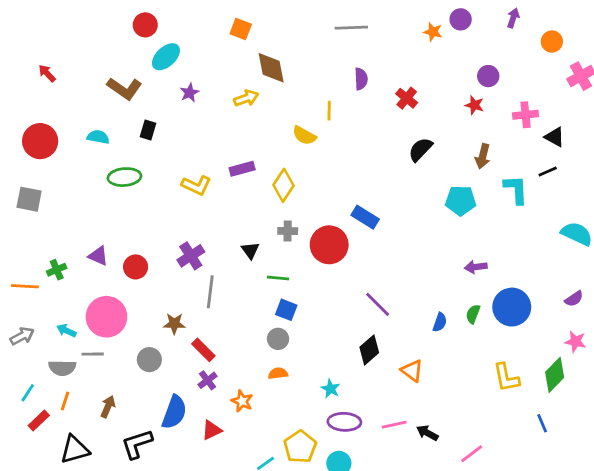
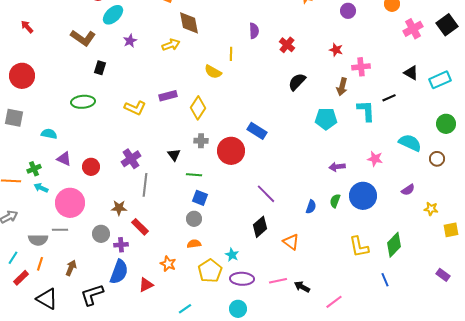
purple circle: (488, 76) -> (348, 11), moved
pink cross: (526, 115) -> (361, 67), moved
cyan semicircle: (98, 137) -> (49, 134), moved
black triangle: (555, 137) -> (411, 73), moved
cyan arrow: (66, 331) -> (41, 188), moved
pink star: (575, 342) -> (375, 159), moved
purple cross: (207, 380) -> (121, 245), moved, turned 32
yellow pentagon: (300, 447) -> (210, 271), moved
black triangle: (75, 450) -> (47, 299), turned 45

